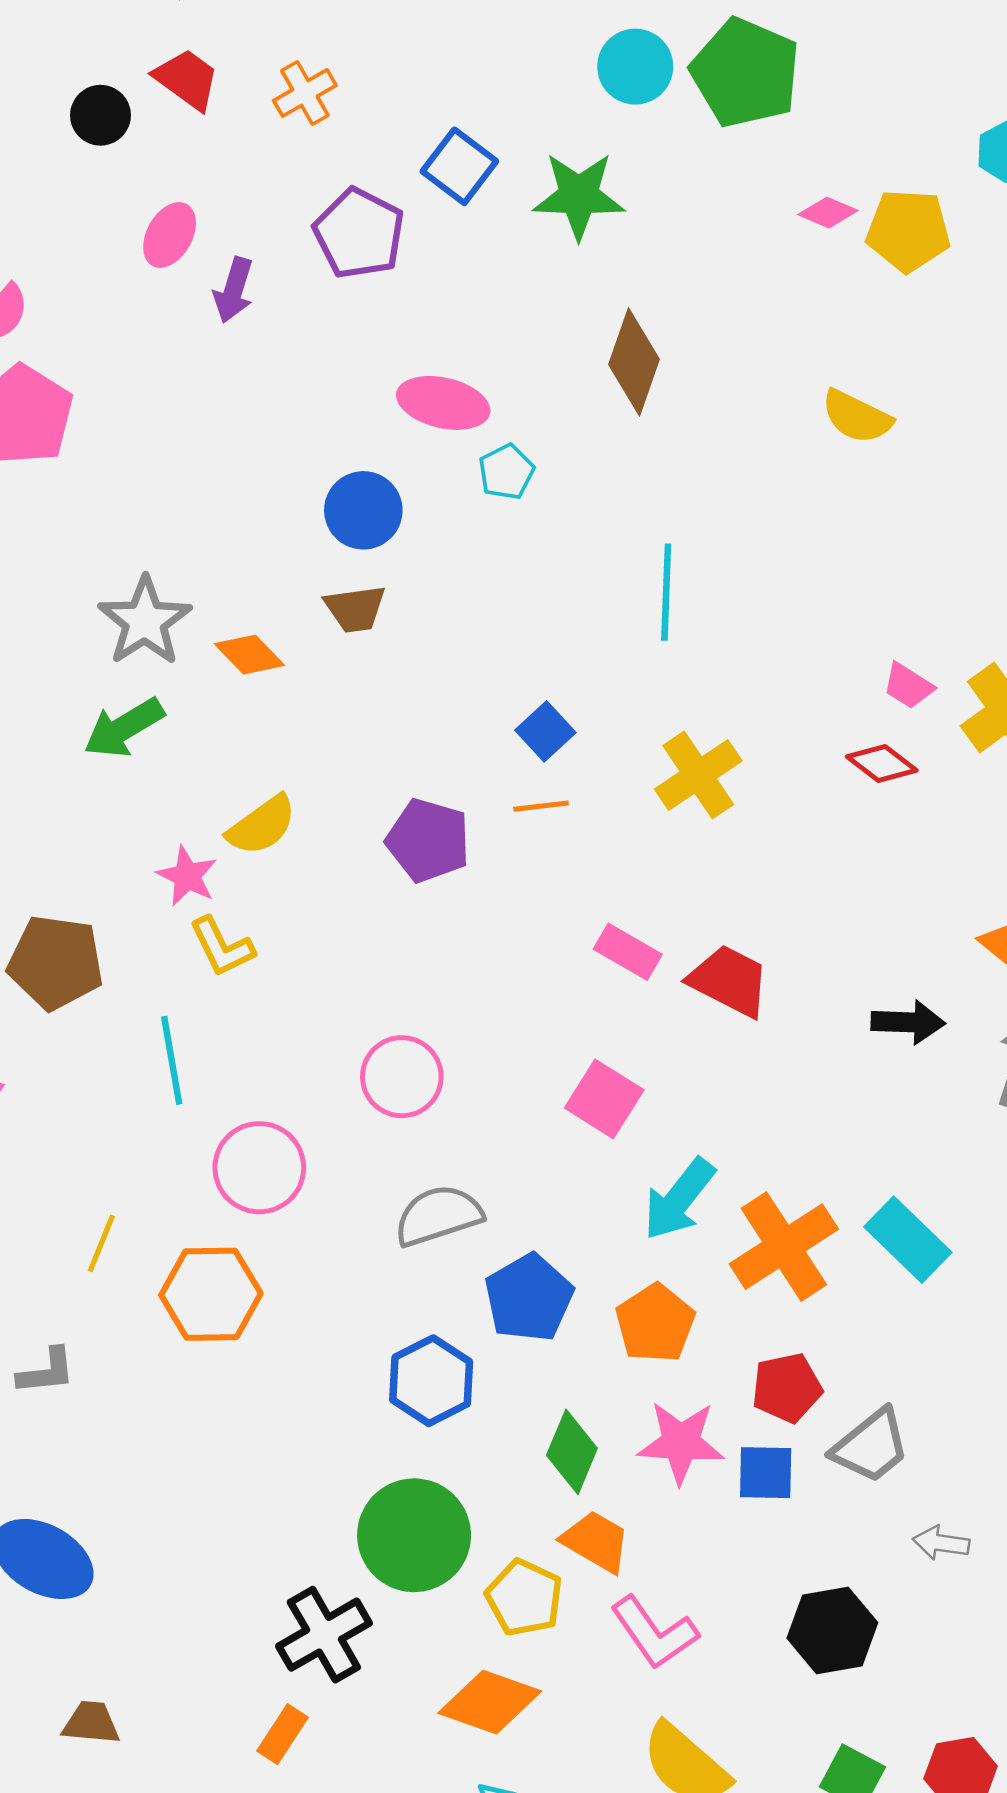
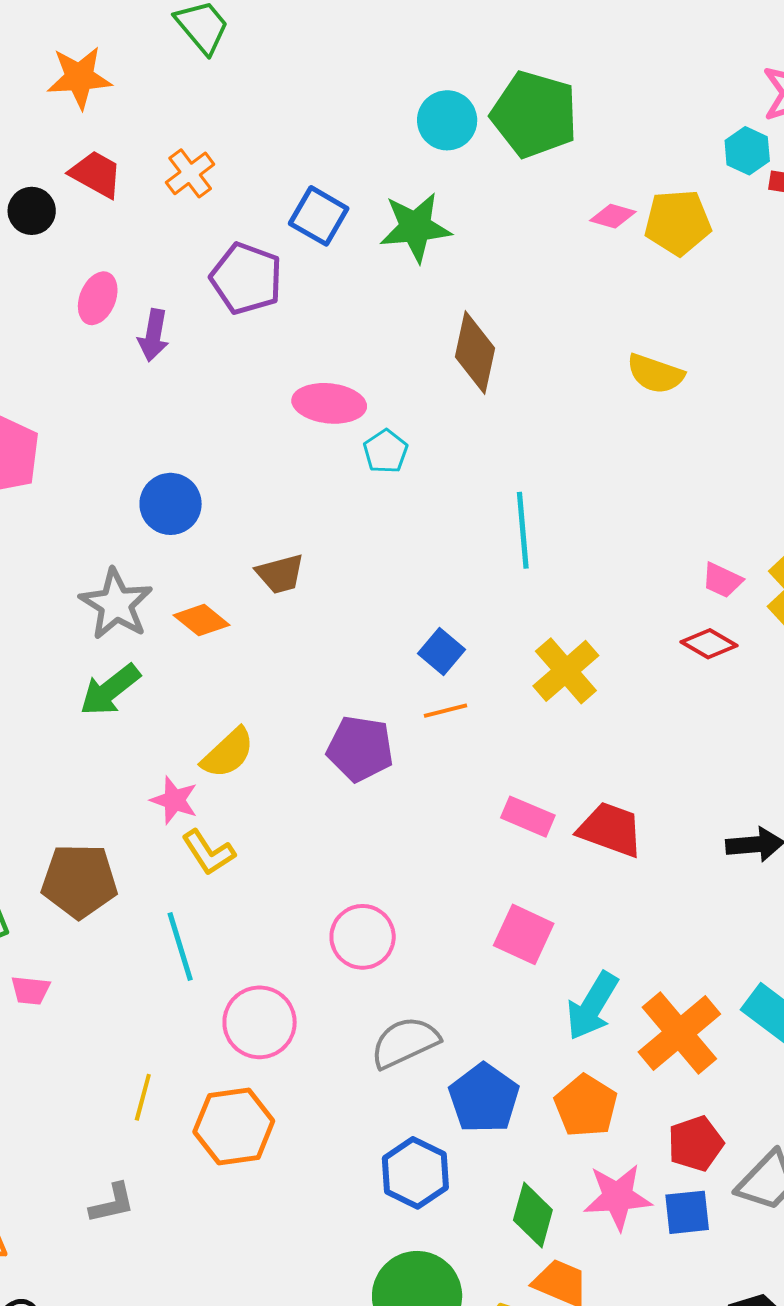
blue circle: (363, 510) -> (171, 504), moved

